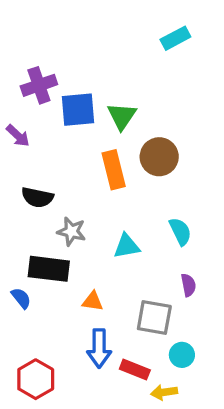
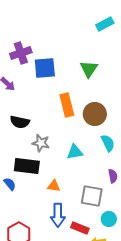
green triangle: (122, 116) -> (89, 69), moved
brown circle: (159, 157) -> (95, 114), moved

